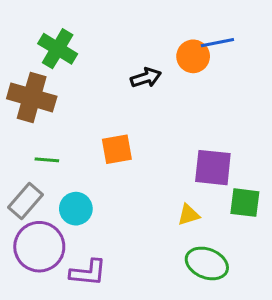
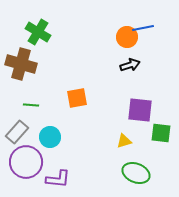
black arrow: (146, 78) -> (130, 65), moved

